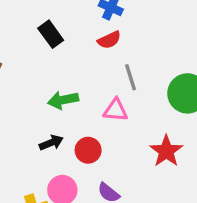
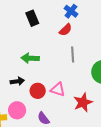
red semicircle: (109, 40) -> (66, 30), turned -32
pink triangle: (116, 110) -> (58, 89), moved

